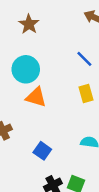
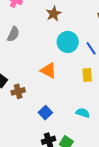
cyan circle: (26, 69) -> (68, 42), moved

